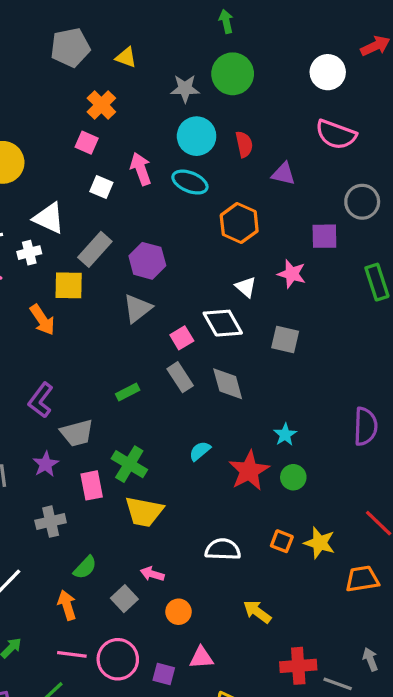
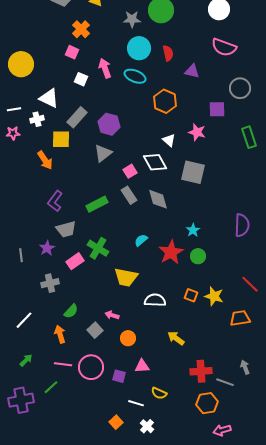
gray square: (285, 339) -> (193, 172), size x1.4
green rectangle: (128, 392) -> (97, 204), size x1.5
purple L-shape: (41, 400) -> (55, 201), moved
pink rectangle: (92, 485) -> (75, 261), turned 66
yellow trapezoid: (144, 512) -> (126, 277), moved

